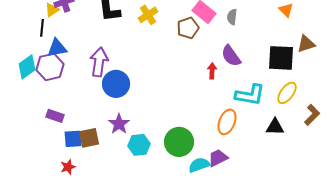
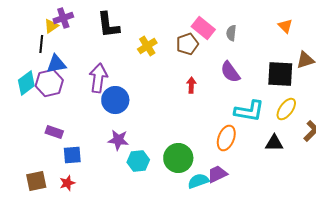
yellow cross: (148, 15) -> (147, 46), moved
red arrow: (212, 71) -> (191, 85), moved
purple star: (119, 124) -> (118, 140), turned -30
brown square: (89, 138) -> (36, 181), moved

